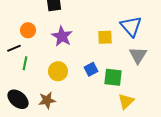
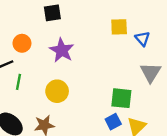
blue triangle: (131, 26) -> (142, 39), size x0.6
yellow square: (105, 37) -> (119, 27), moved
blue square: (91, 69) -> (113, 122), moved

